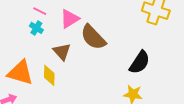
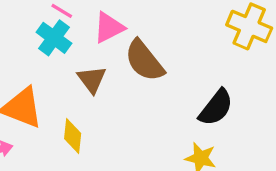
cyan cross: (36, 28) -> (54, 38), size x1.5
yellow diamond: (49, 75) -> (73, 136), moved

